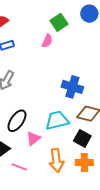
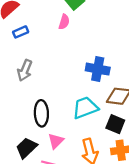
black ellipse: (17, 121) -> (41, 113), turned -30
pink triangle: (33, 138) -> (56, 141), moved

